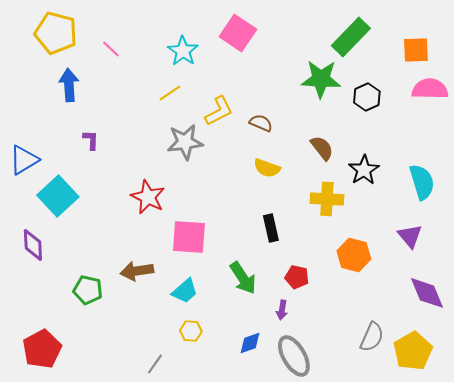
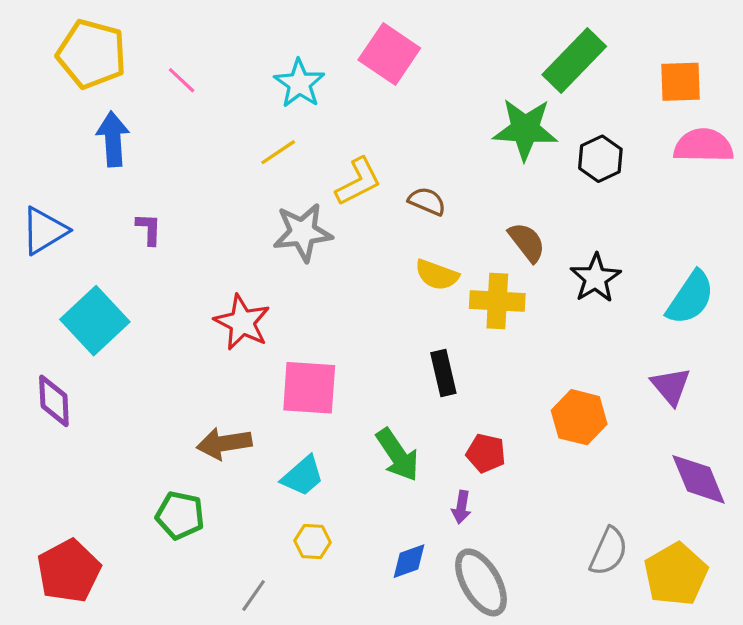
blue triangle: (24, 160) -> (44, 231), moved
cyan semicircle: (422, 182) -> (690, 298), turned 51
yellow cross: (327, 199) -> (497, 301), moved
green pentagon: (88, 290) -> (180, 515), moved

